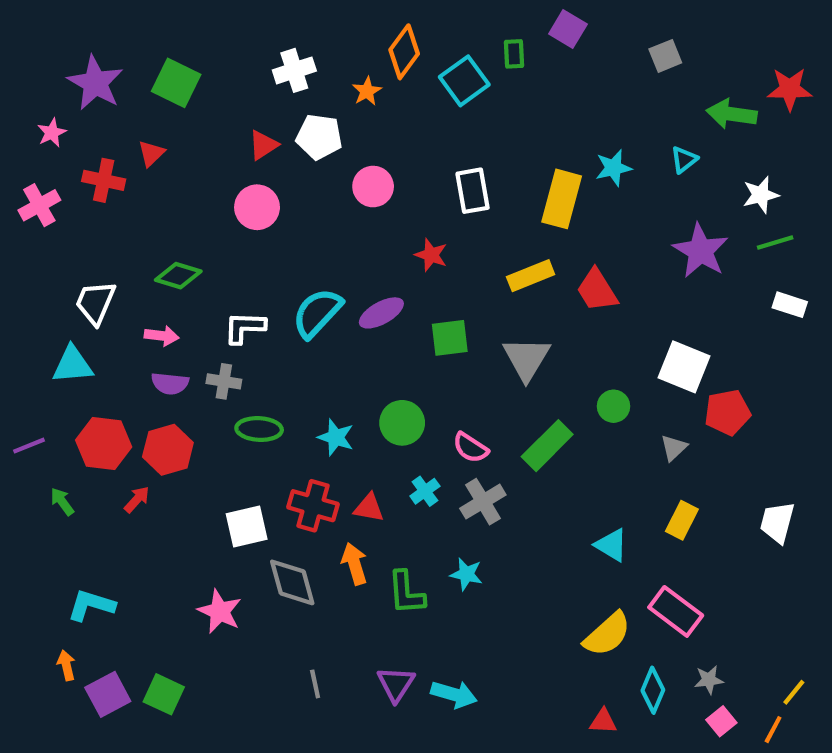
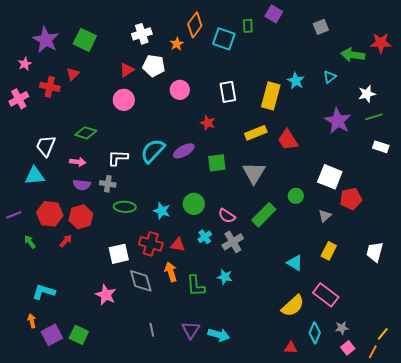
cyan square: (464, 81) -> (224, 39), turned -35
cyan star: (613, 168) -> (296, 81), turned -30

